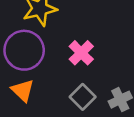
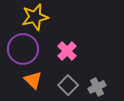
orange triangle: (23, 90) -> (33, 80), moved

